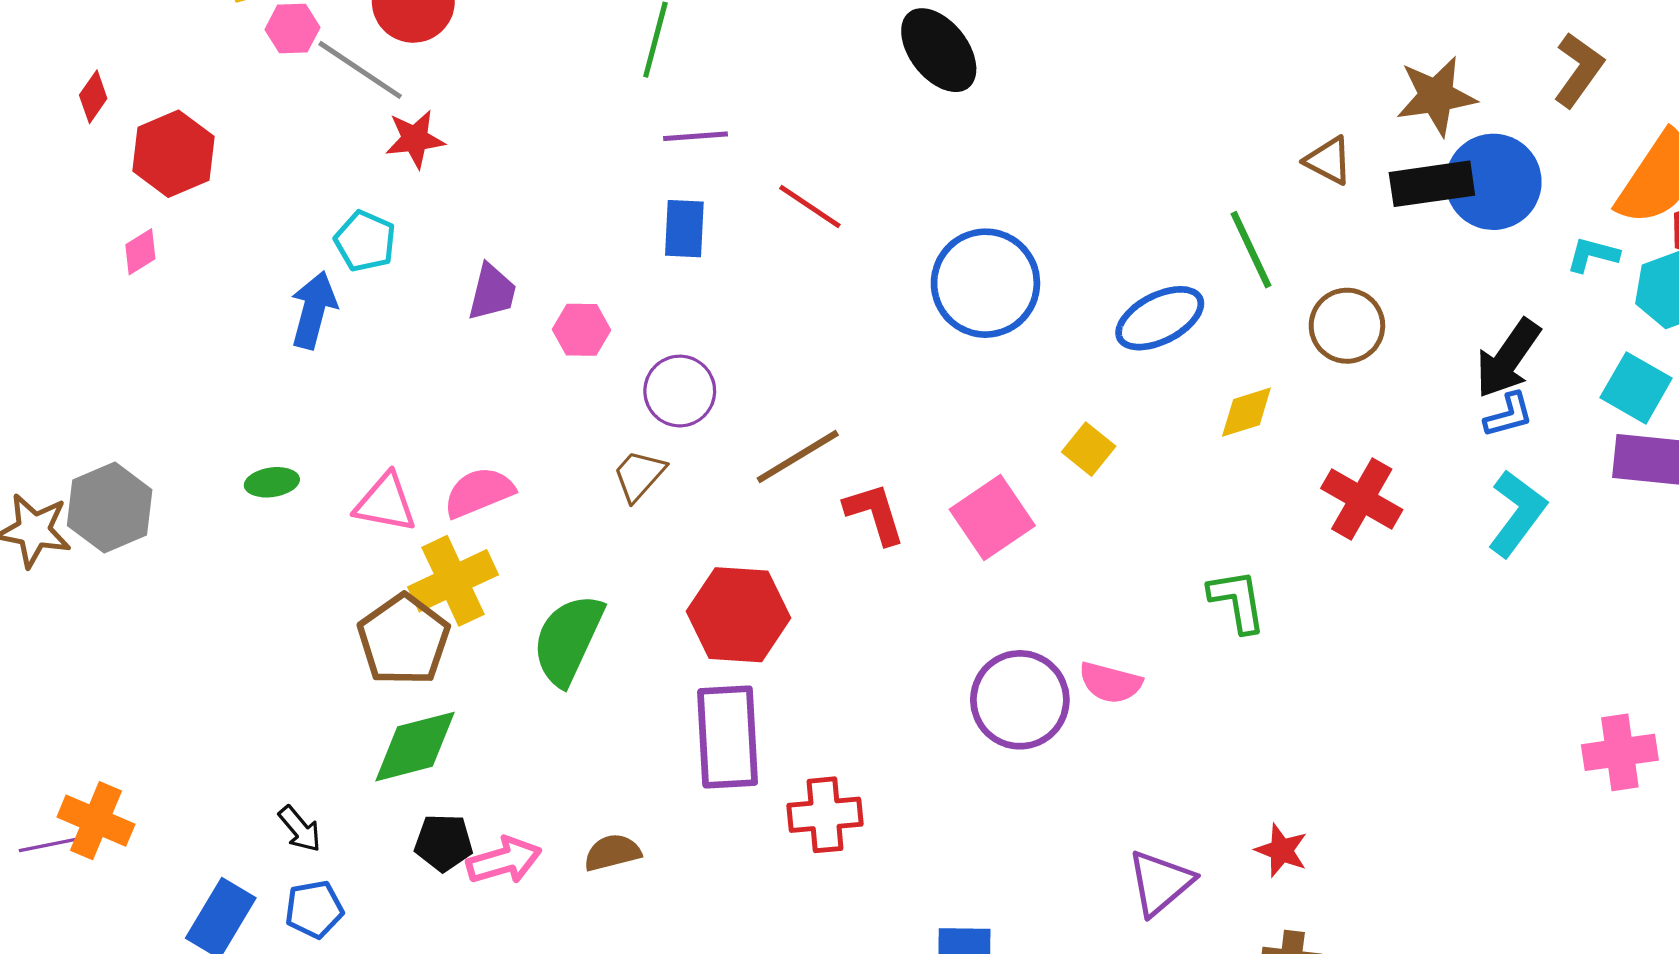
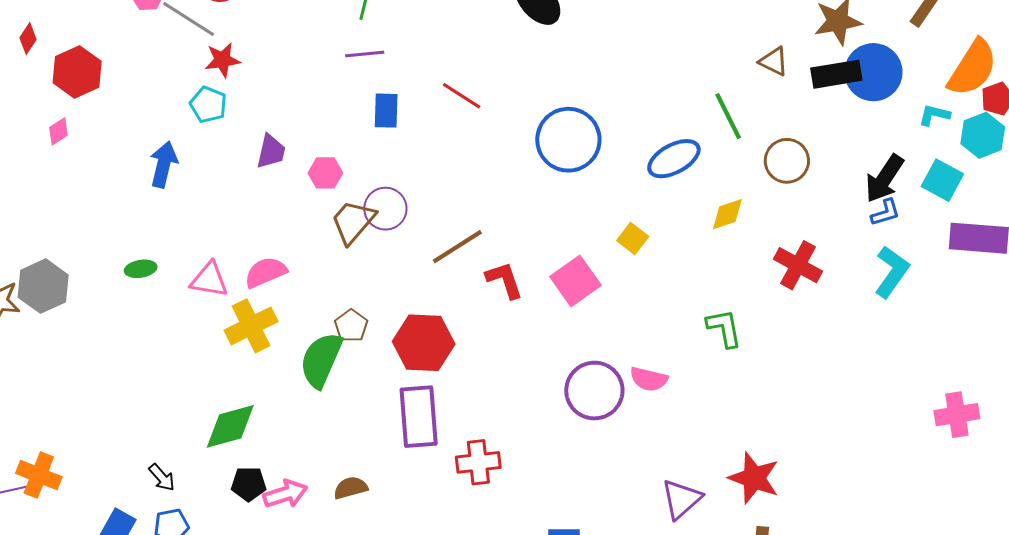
purple line: (696, 136) -> (365, 54), moved
cyan pentagon: (365, 241) -> (208, 105), moved
cyan square: (1636, 388) -> (942, 180), moved
brown trapezoid: (639, 475) -> (353, 222), moved, size x1.4
brown pentagon: (404, 640) -> (351, 326), moved, size x0.6
red star: (1281, 850) -> (754, 478), size x1.6

